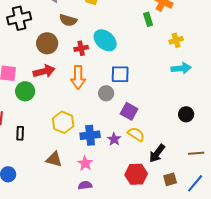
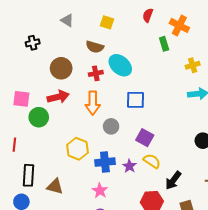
black cross: (19, 18) -> (33, 43), size x0.6
brown semicircle: (68, 20) -> (95, 47), moved
gray circle: (106, 93) -> (111, 126), moved
black rectangle: (20, 133) -> (29, 175), moved, size x1.5
brown triangle: (54, 159) -> (55, 186), moved

